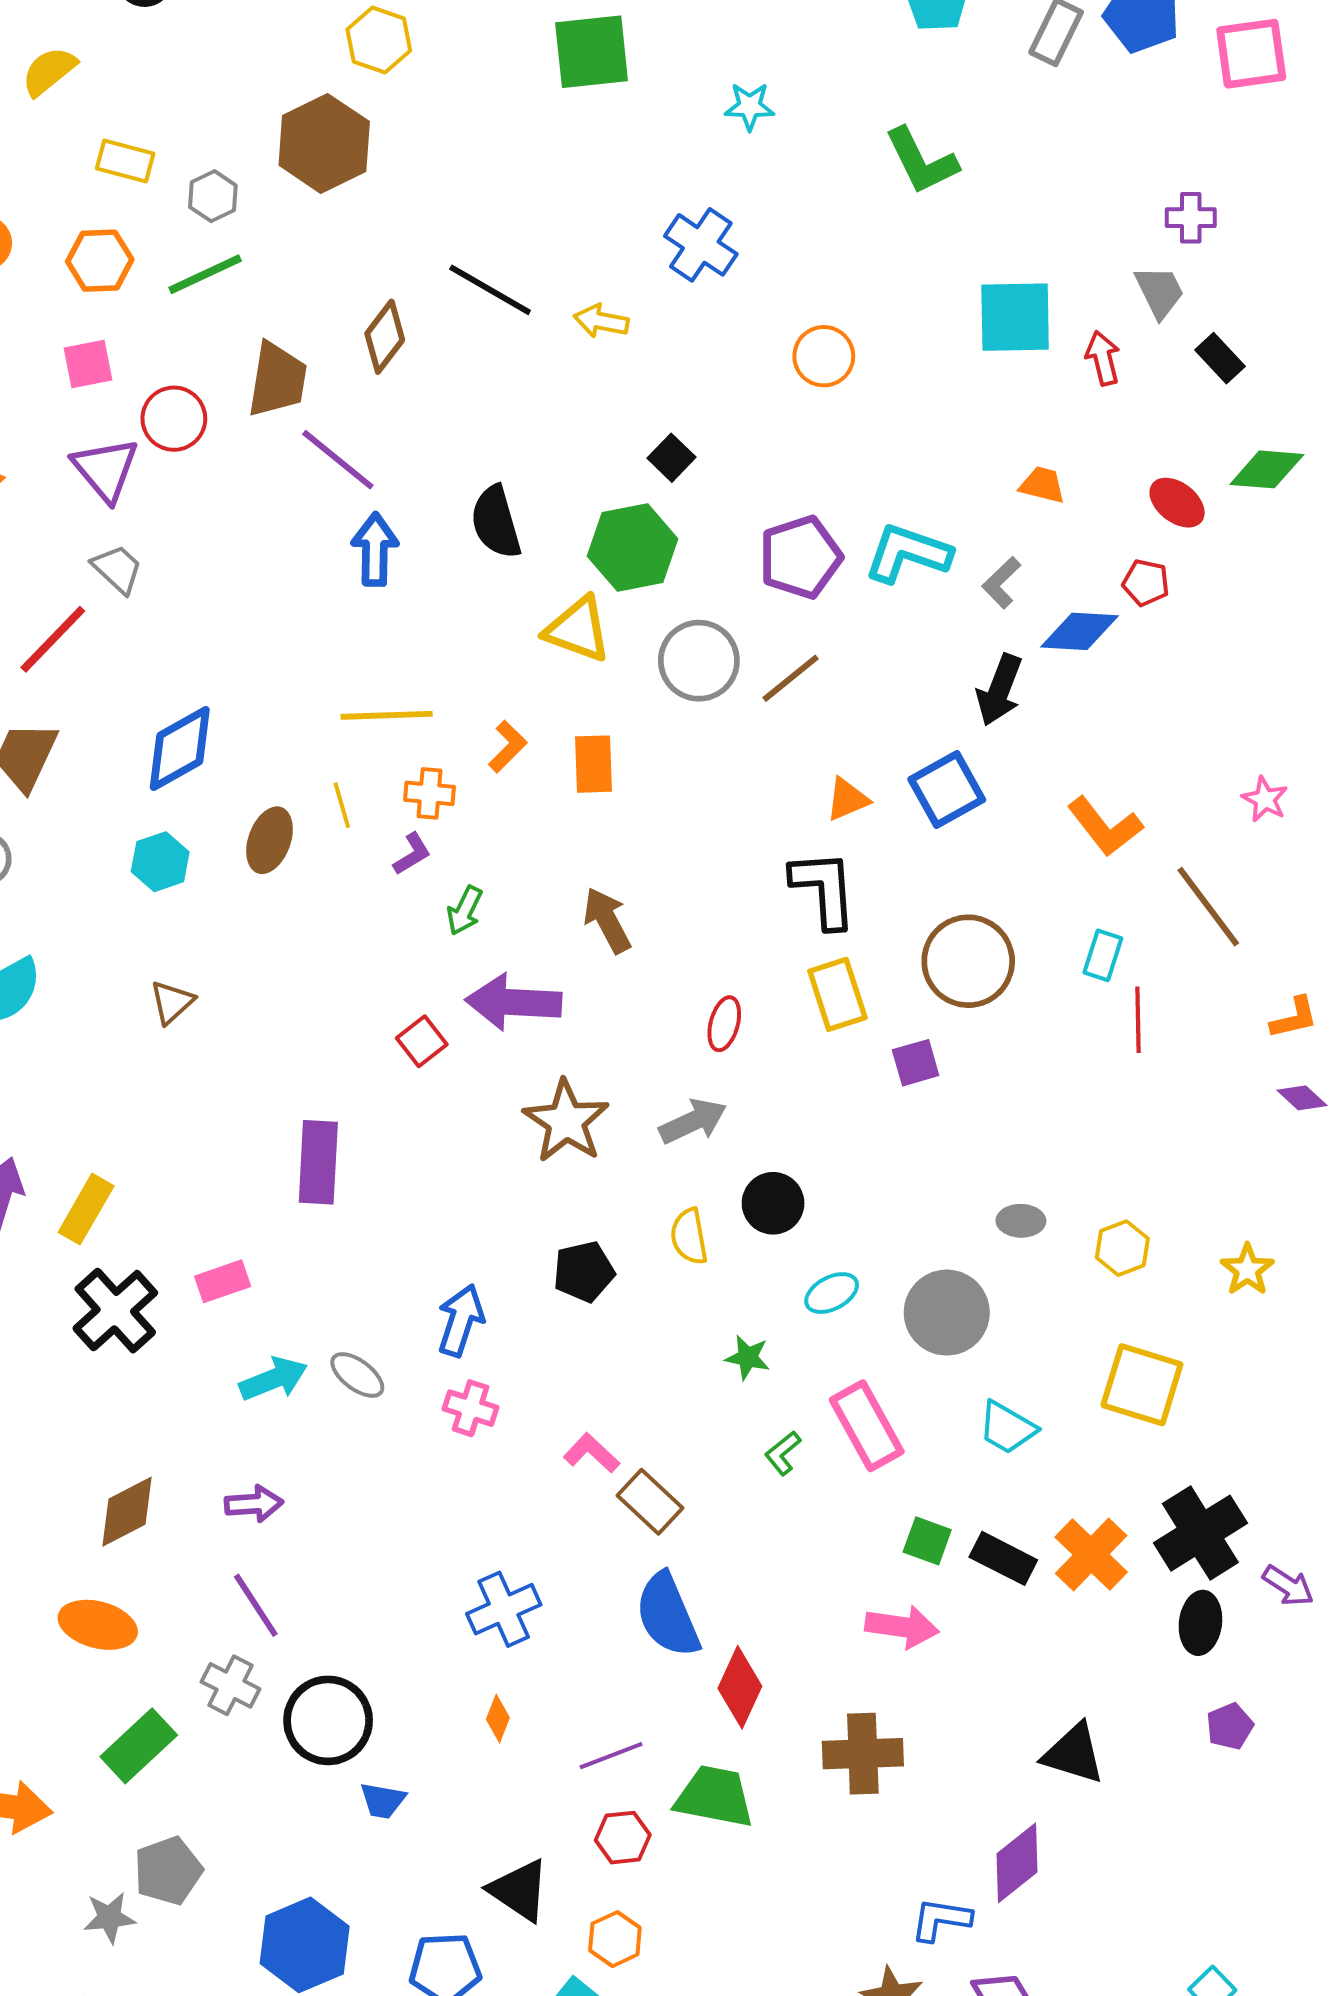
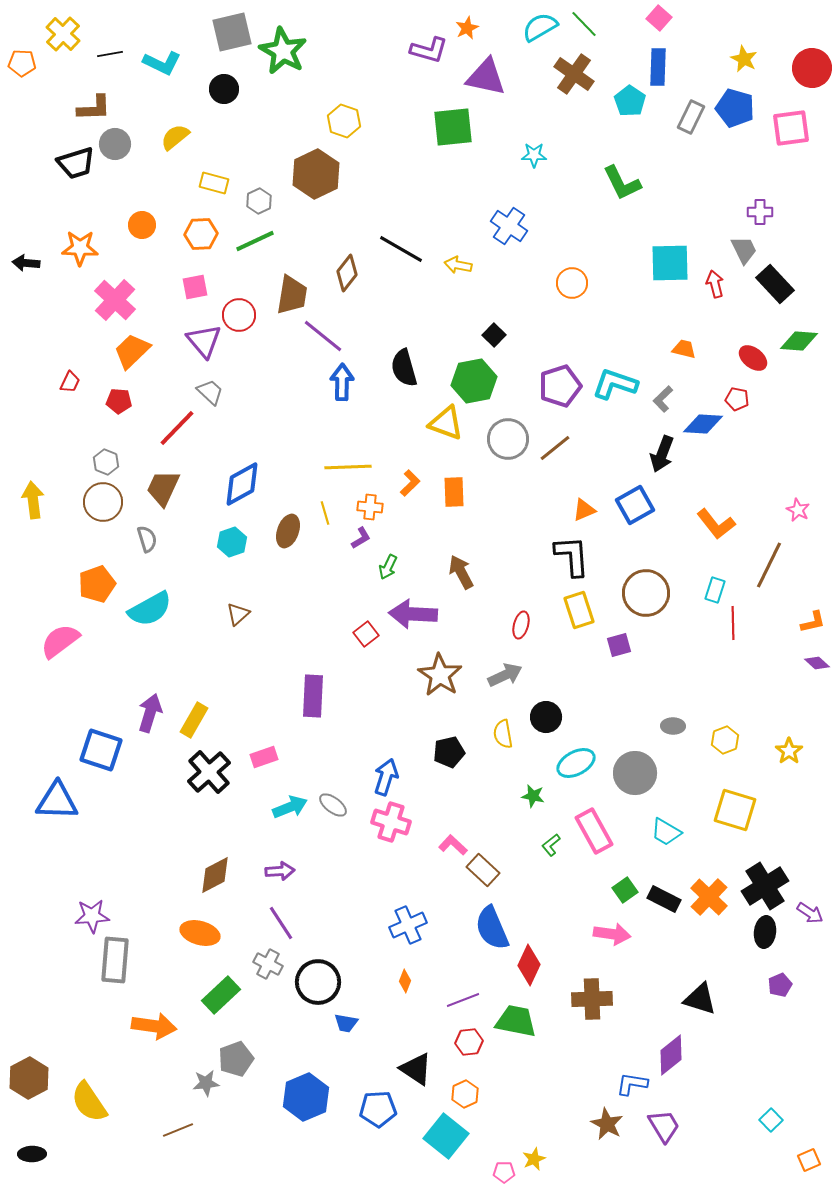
black rectangle: (1220, 358) -> (775, 284), size x1.5
brown line: (1208, 907) -> (769, 565), turned 63
cyan ellipse: (832, 1293) -> (576, 763), size x1.4
pink cross: (471, 1408) -> (391, 822), size x1.4
green square: (927, 1541) -> (625, 890), turned 35

